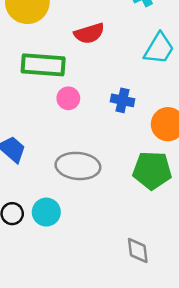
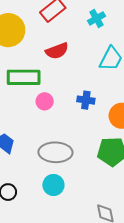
cyan circle: (46, 212) -> (53, 185), moved

